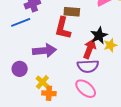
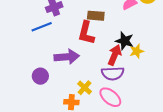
black star: (99, 36) -> (125, 41), turned -30
yellow cross: (42, 82) -> (85, 88), moved

